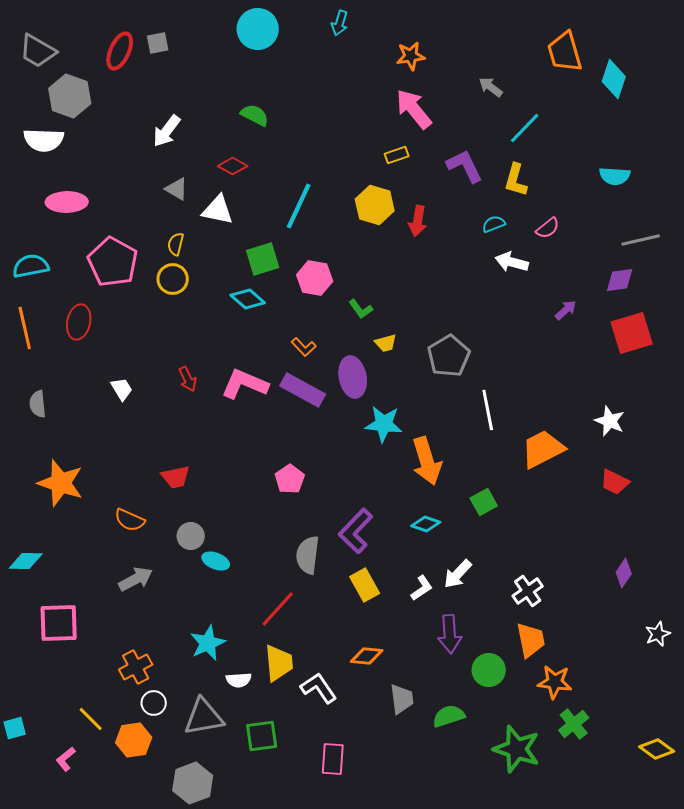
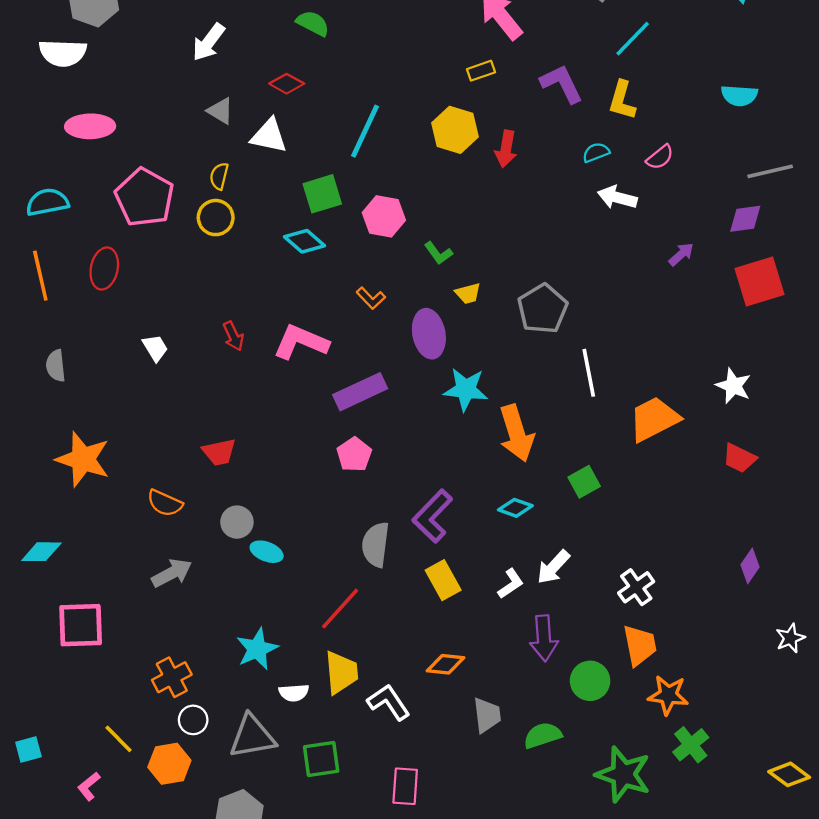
purple rectangle: (303, 390) -> (360, 392), moved, turned -54

